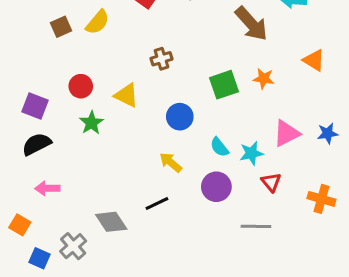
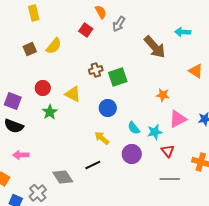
orange star: (264, 79) -> (163, 95), moved
green square: (224, 85) -> (118, 77), moved
black semicircle: (37, 144) -> (14, 126), turned -132
gray line: (256, 226) -> (170, 179), moved

